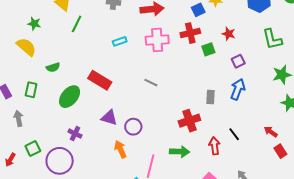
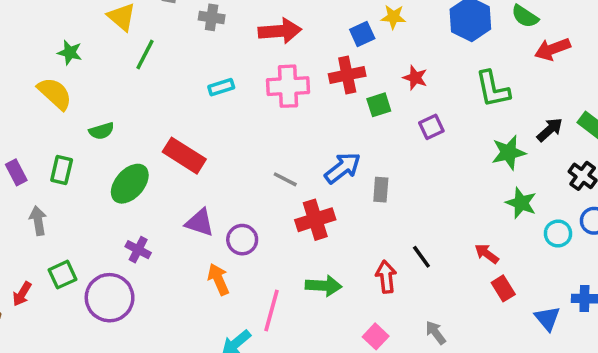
gray line: (151, 83) -> (285, 179), moved
blue arrow: (238, 89) -> (343, 168), moved, turned 30
red cross: (189, 121) -> (315, 220), moved

